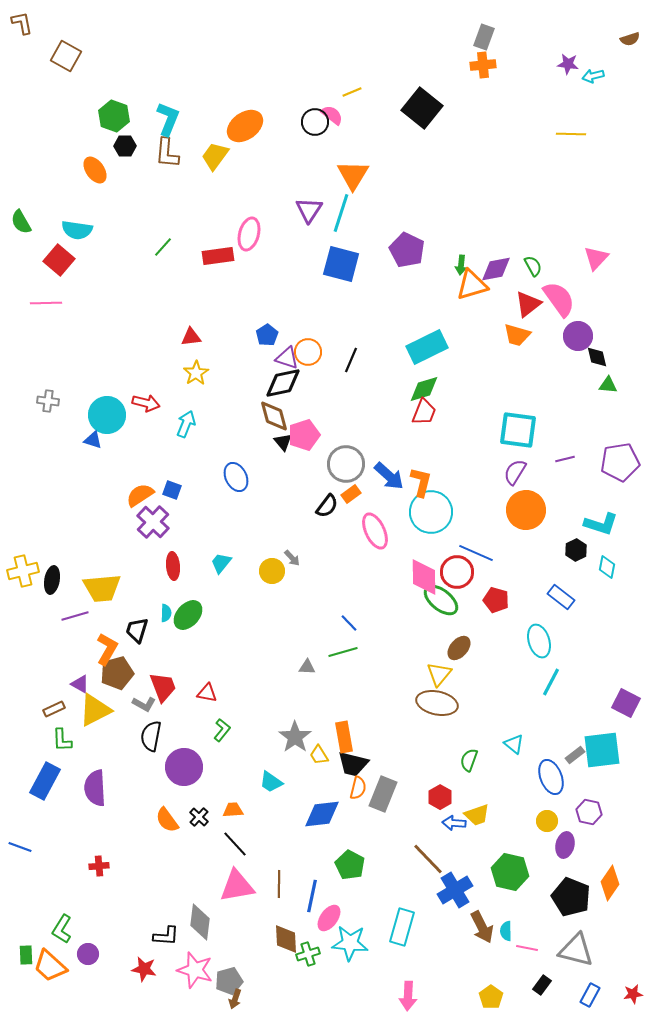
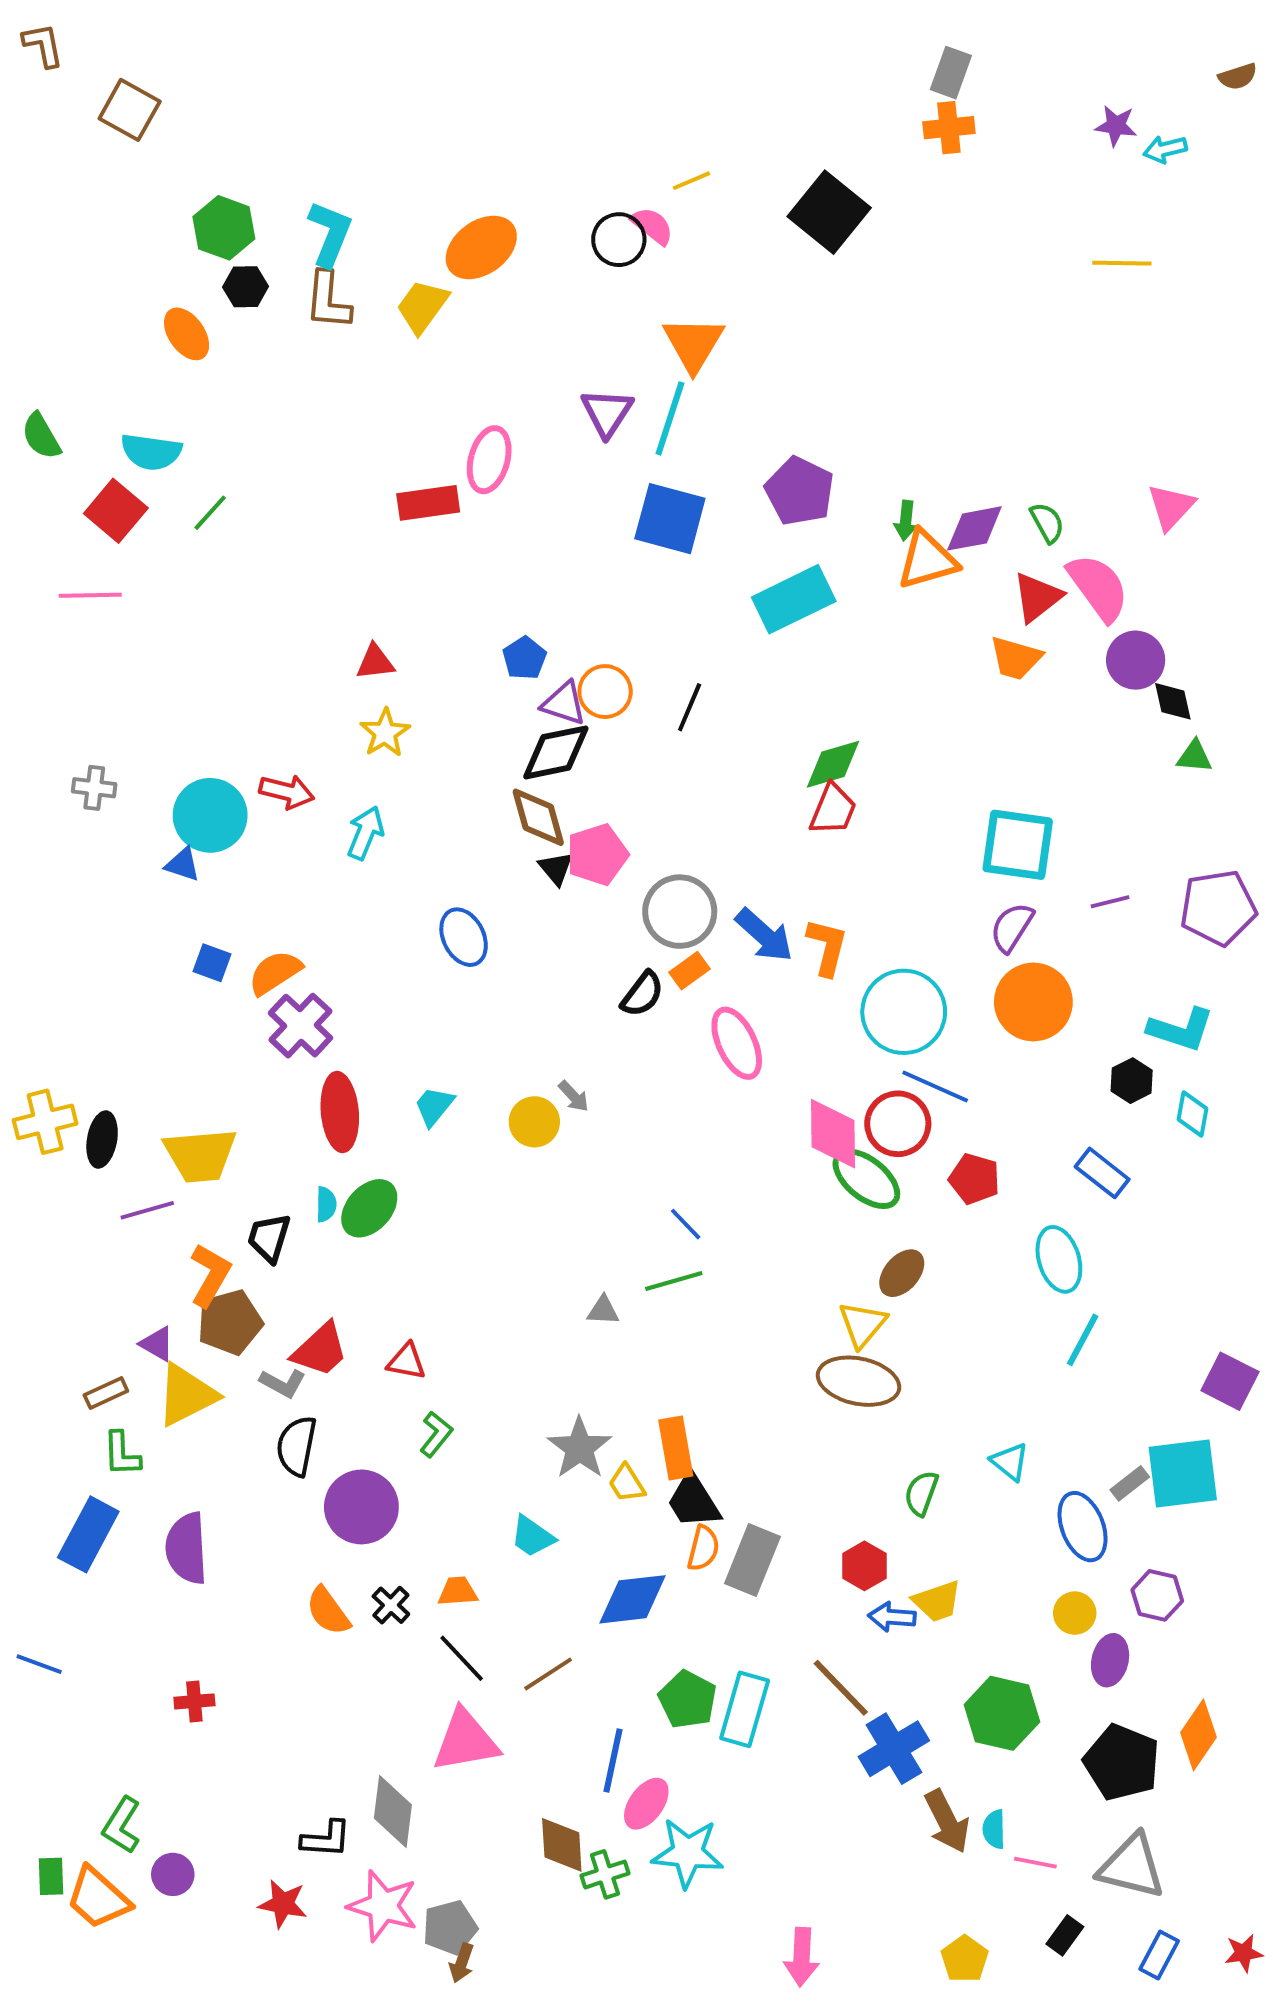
green line: (163, 247) -> (210, 513), moved
cyan rectangle: (427, 347) -> (794, 599), moved
blue square: (172, 490) -> (212, 963), moved
cyan circle: (431, 512) -> (904, 1012), moved
red ellipse: (173, 566) -> (340, 1112), size x1.4
red trapezoid: (163, 687) -> (320, 1350), turned 68
black trapezoid: (353, 764) -> (693, 1501), turned 44
brown line: (279, 884) -> (548, 1674), moved, turned 56
cyan rectangle: (402, 927) -> (745, 1709), moved

